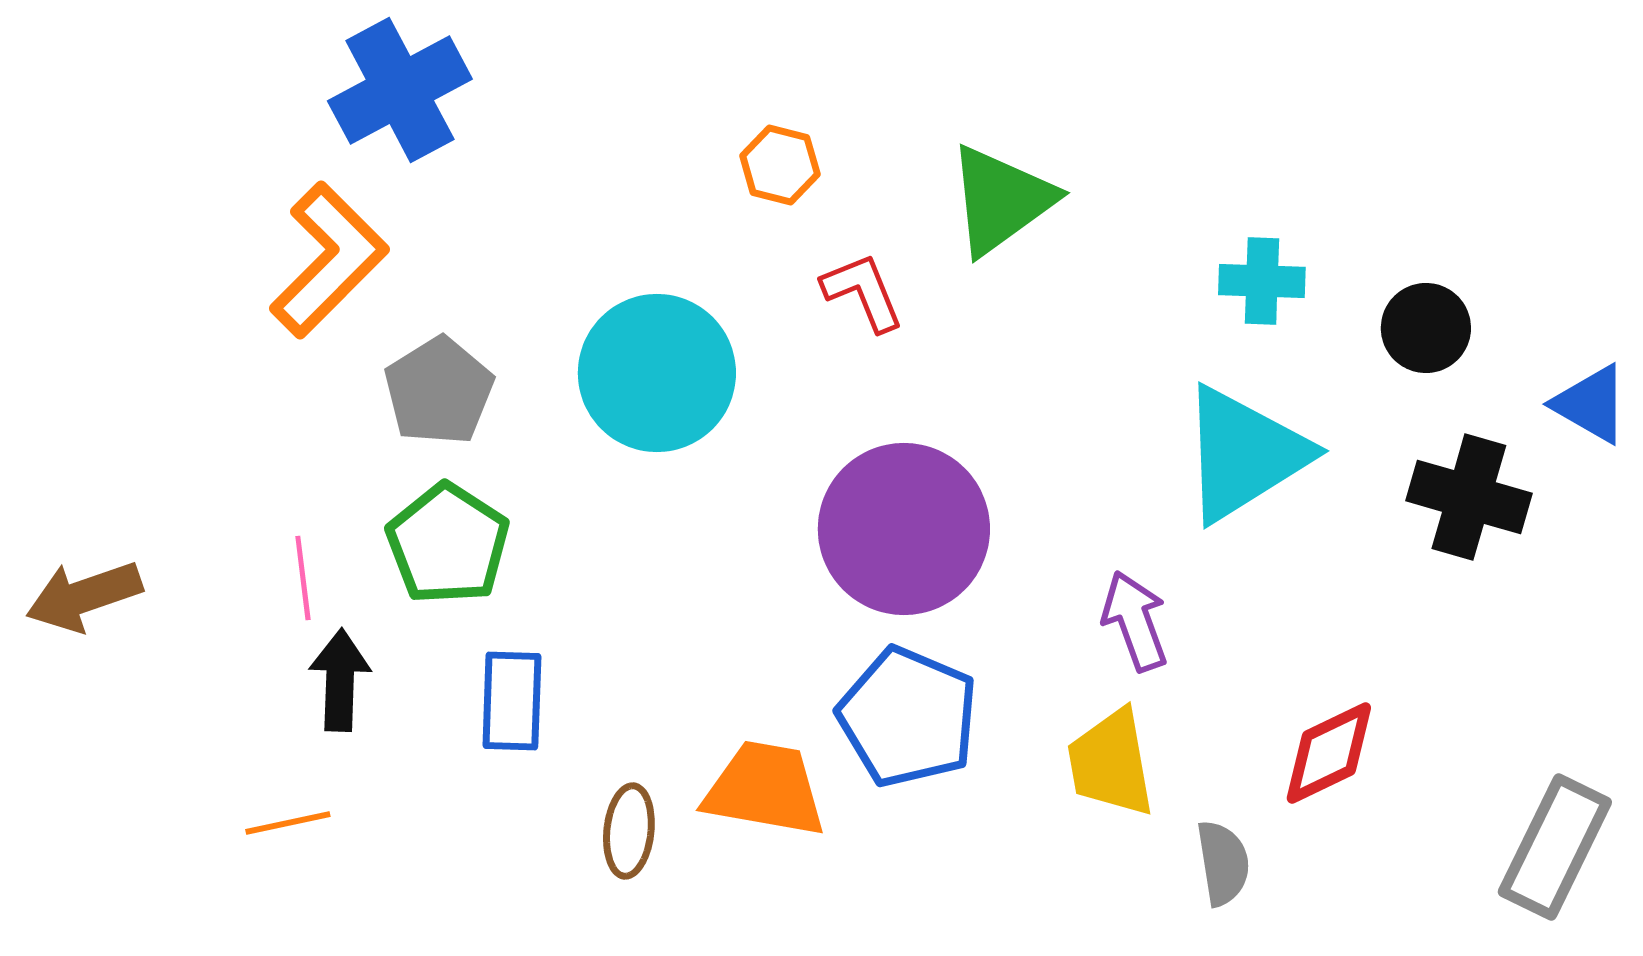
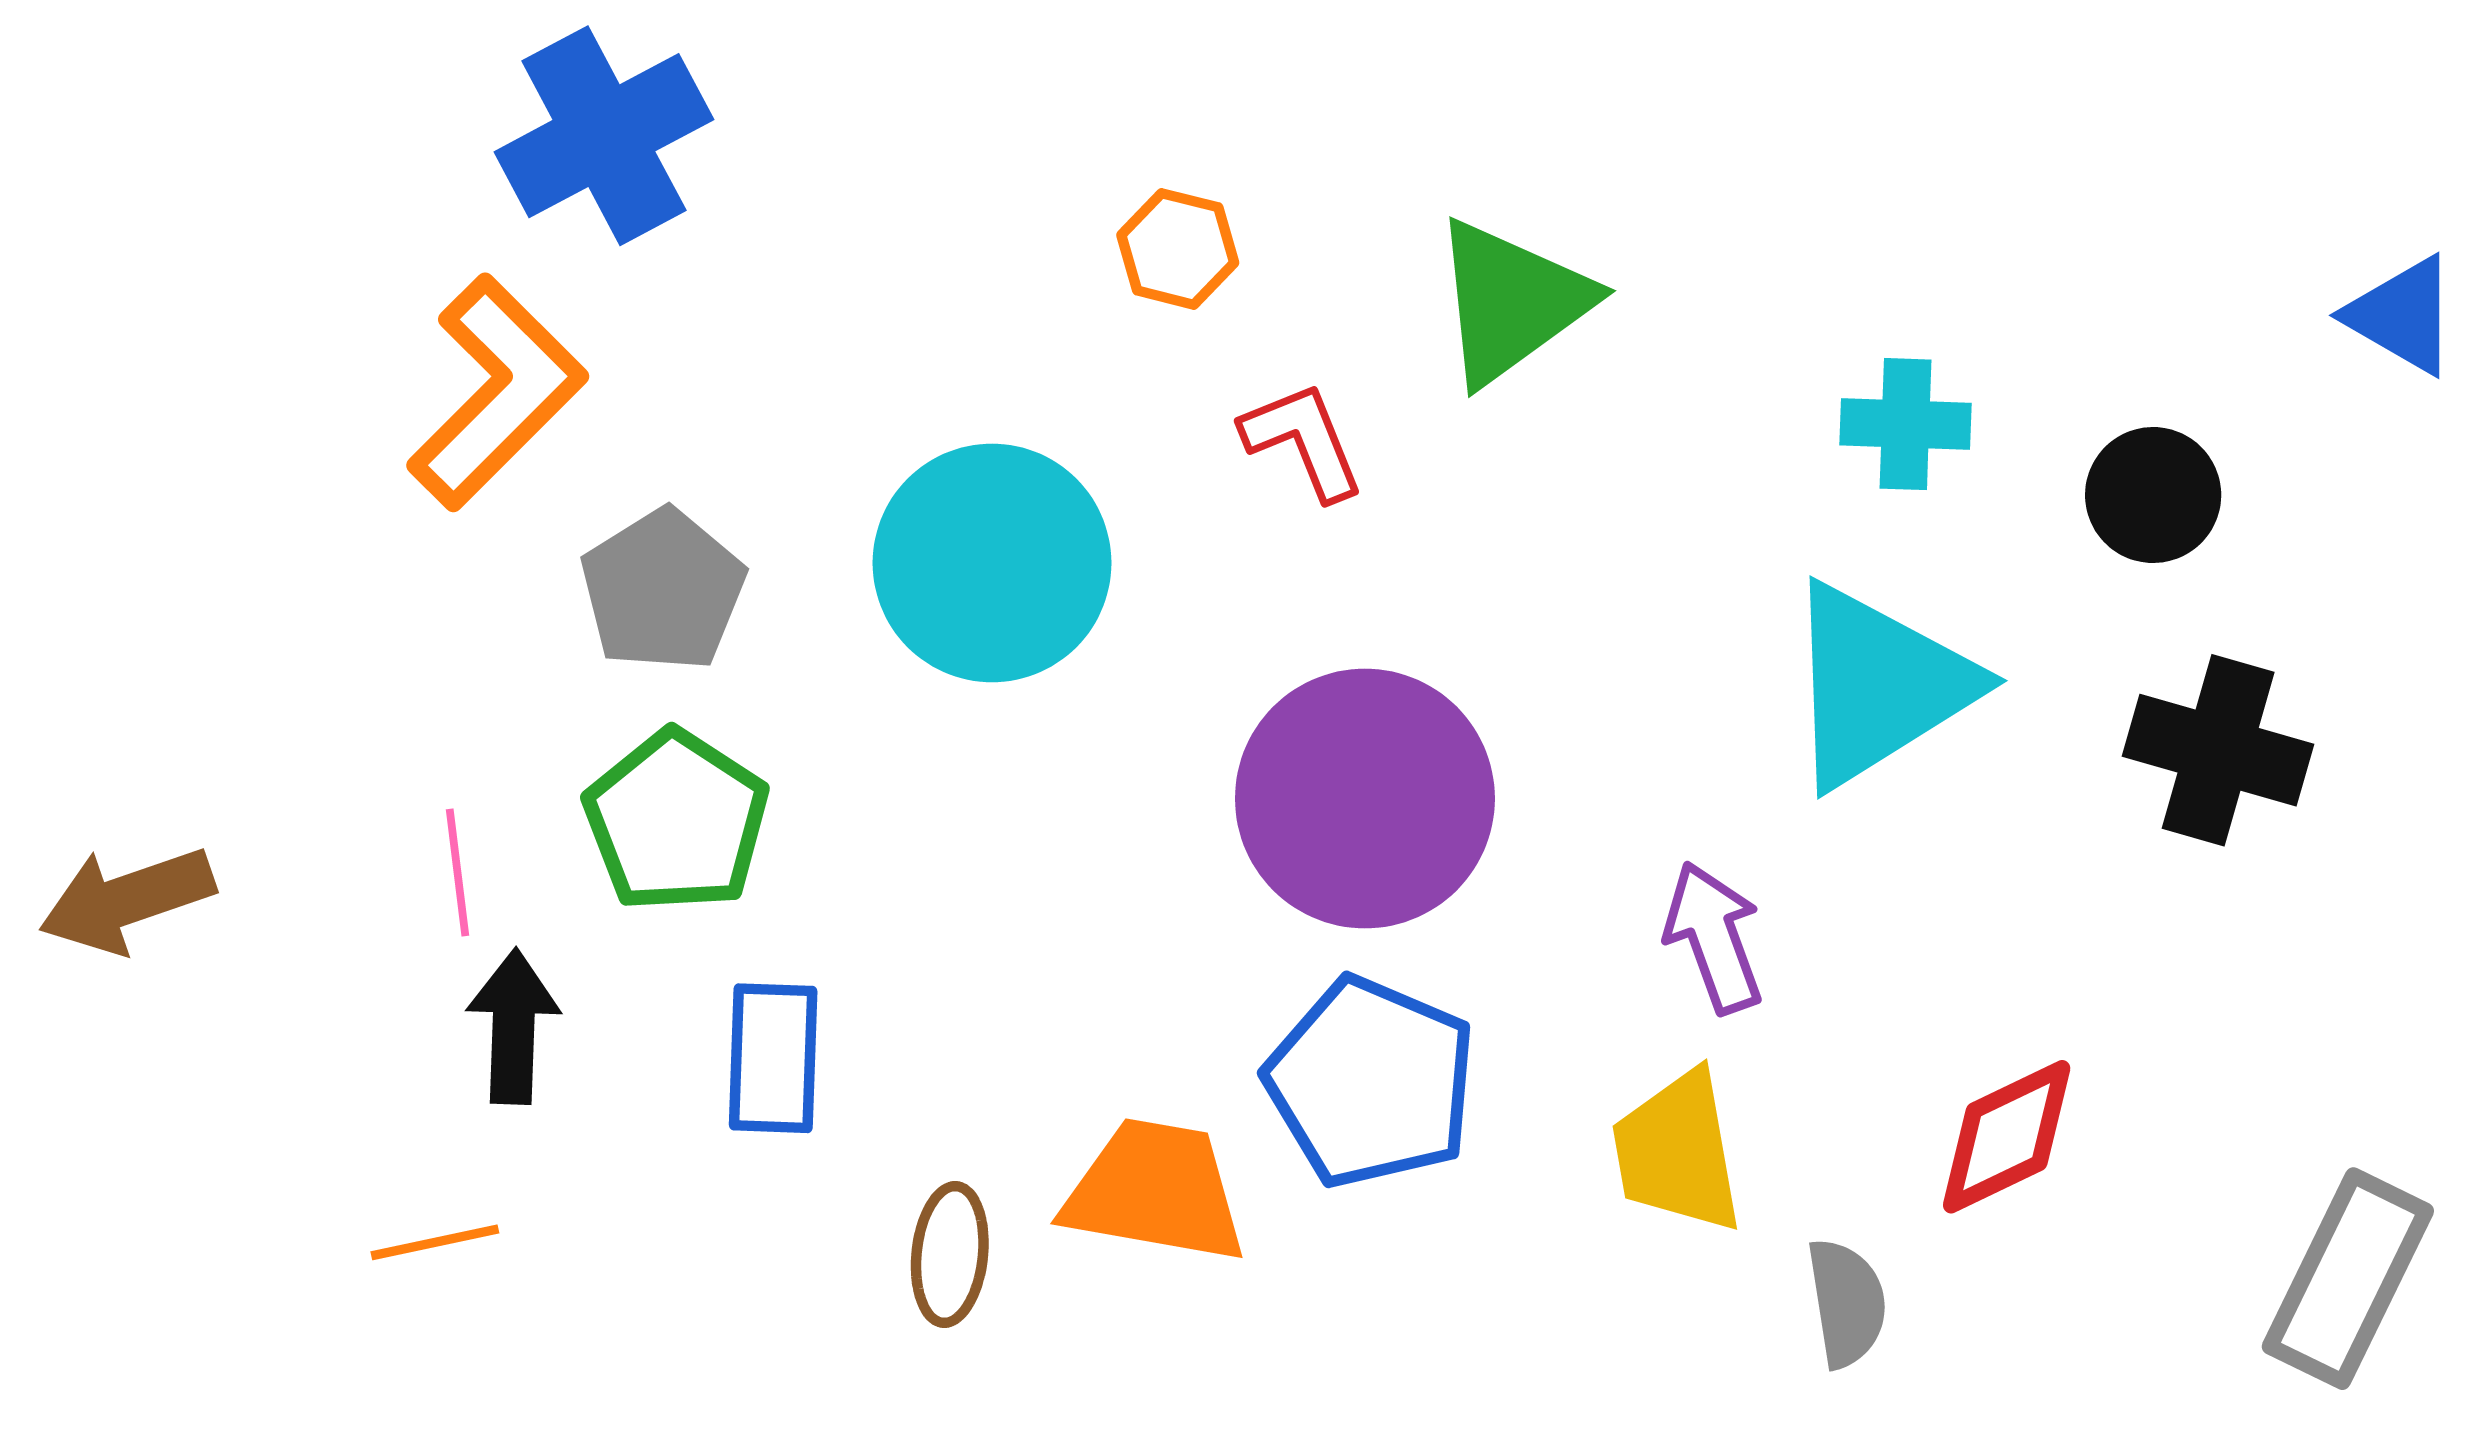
blue triangle: (1591, 404) -> (2402, 315), moved

